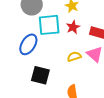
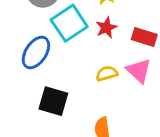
cyan square: (49, 25) -> (69, 23), turned -30

